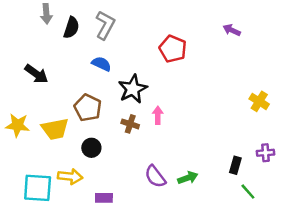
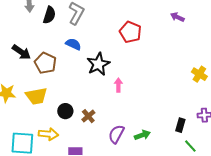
brown pentagon: (88, 108) -> (45, 63), moved
brown cross: (130, 124) -> (88, 116), moved, turned 32
purple semicircle: (155, 177) -> (116, 134), turned 66

